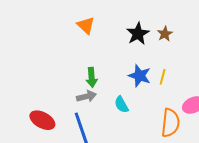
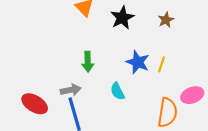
black star: (138, 34) -> (122, 18), moved
gray arrow: (86, 96) -> (71, 90), moved

